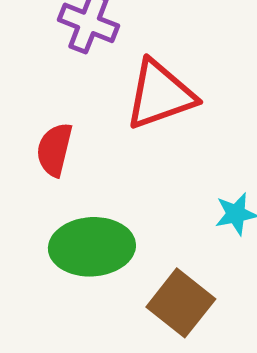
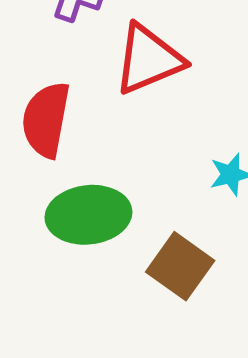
red semicircle: (54, 150) -> (46, 120), size x1.4

